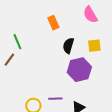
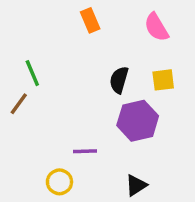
orange rectangle: (53, 23) -> (90, 20), moved
purple line: (55, 99) -> (85, 151), moved

